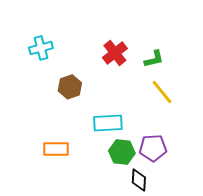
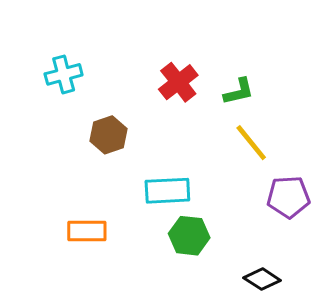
purple pentagon: (153, 148) -> (288, 197), moved
black diamond: (139, 180) -> (262, 279), moved, turned -60

